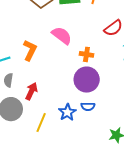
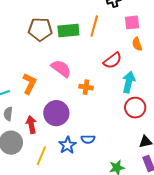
purple circle: (87, 80) -> (56, 113), moved
red arrow: (31, 91) -> (31, 125), turned -36

